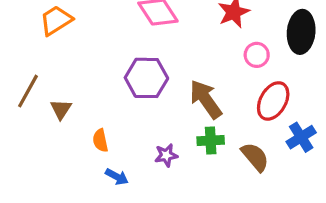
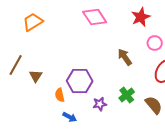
purple hexagon: (146, 78) -> (80, 81), moved
brown arrow: (206, 99) -> (125, 57), moved, size x0.7
green cross: (211, 140) -> (127, 95), turned -35

